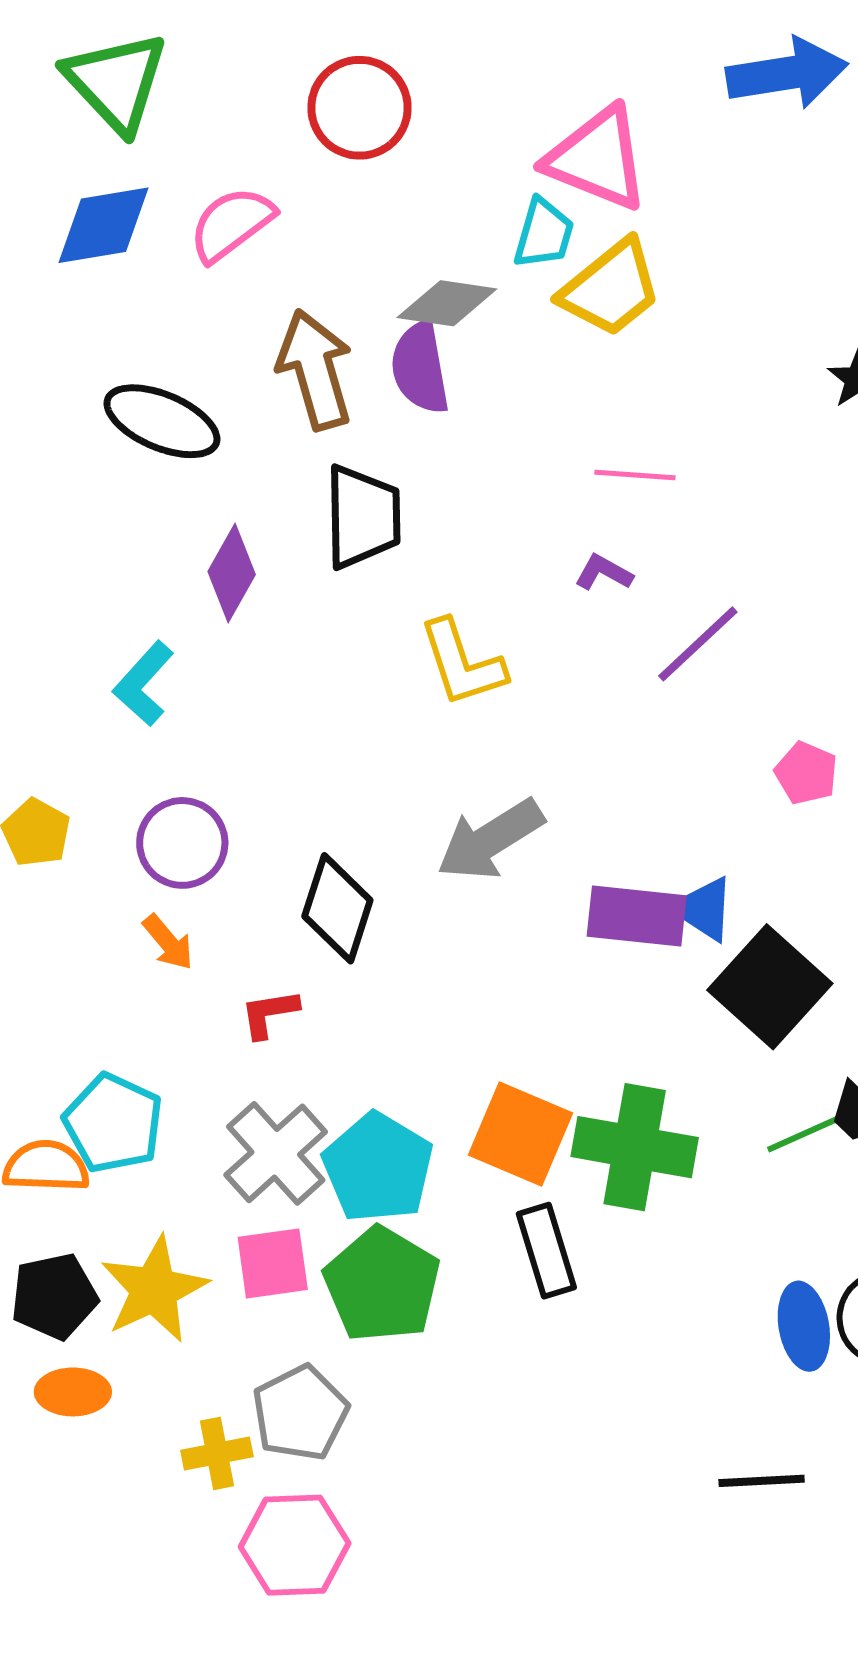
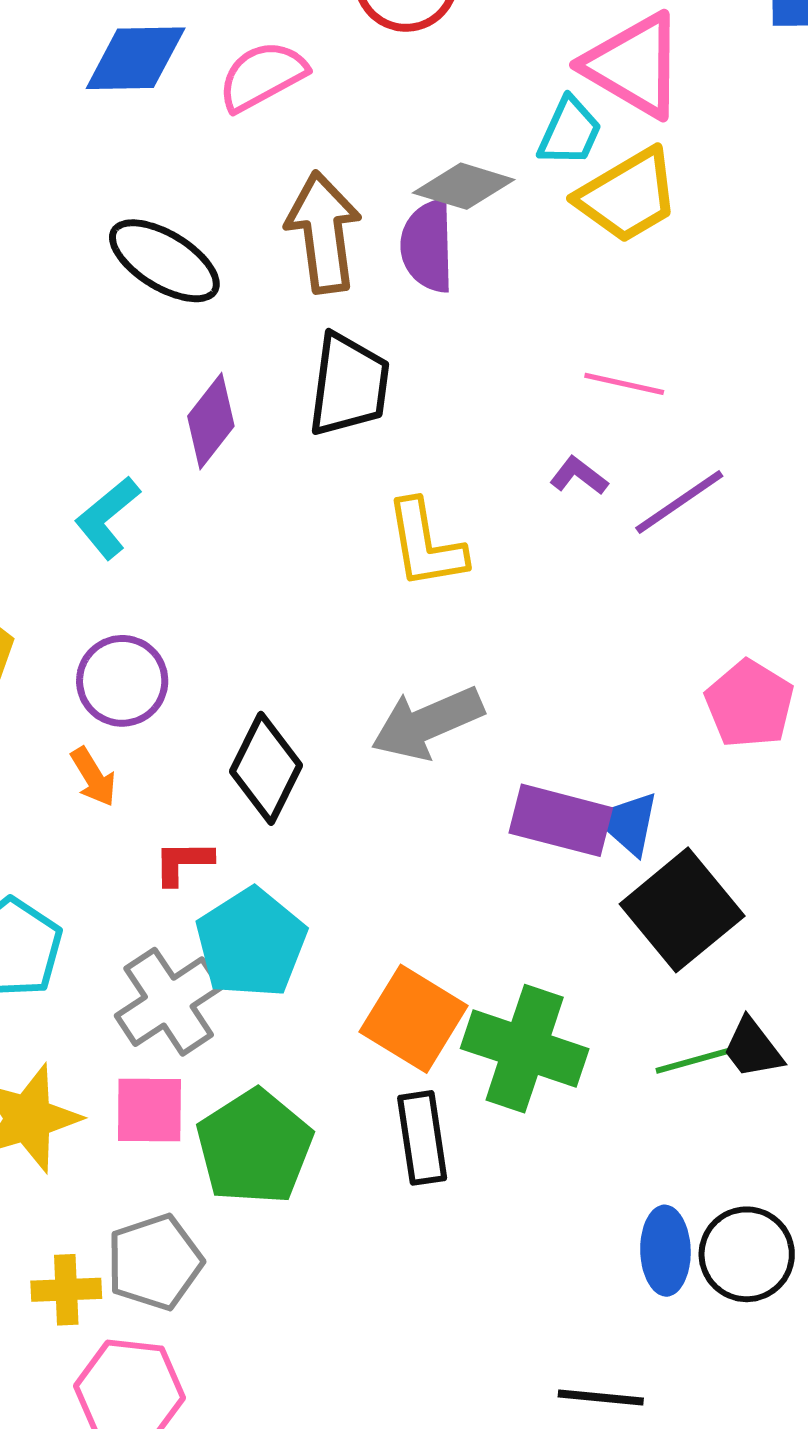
purple line: (698, 644) -> (679, 502), moved
pink pentagon: (806, 773) -> (750, 704), size x1.4
cyan pentagon: (378, 1168) -> (251, 943), moved

